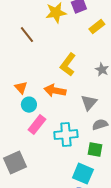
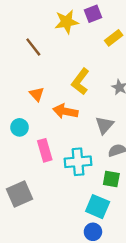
orange triangle: (21, 88) -> (37, 94), moved
cyan circle: (29, 105) -> (20, 127), moved
pink rectangle: (37, 125) -> (45, 150), turned -54

